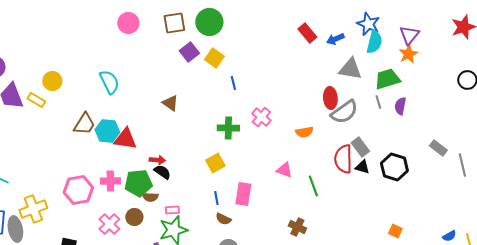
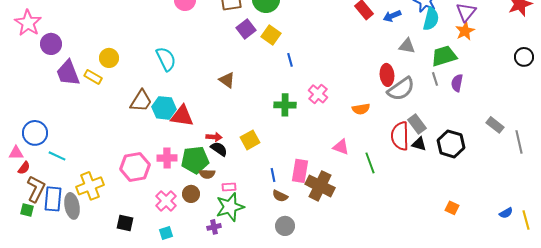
gray triangle: (350, 69) -> (407, 46), size x0.7
yellow square: (215, 163) -> (250, 140), moved
brown cross: (297, 227) -> (320, 186), moved, size x1.6

